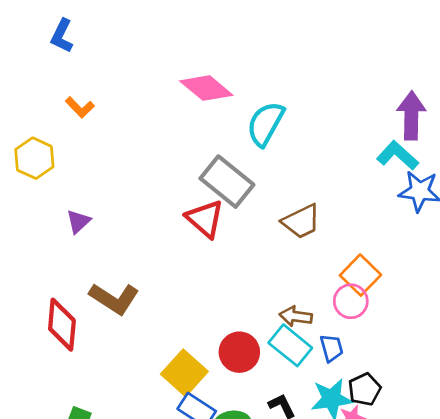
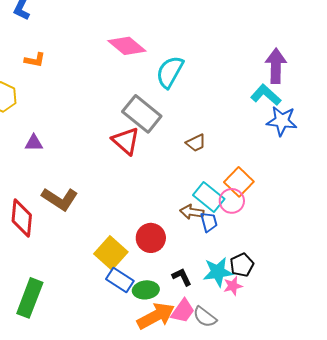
orange L-shape: (80, 107) -> (35, 60), turned -35
purple triangle: (78, 221) -> (34, 143), turned 42
brown trapezoid: (301, 221) -> (196, 143), size x0.7
cyan rectangle: (290, 345) -> (209, 197), moved
blue trapezoid: (332, 348) -> (209, 222), moved

